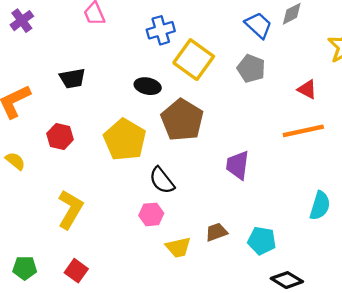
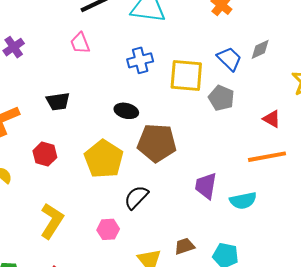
yellow square: (194, 60) -> (186, 76), moved, turned -33
brown pentagon: (182, 120) -> (157, 143), turned -30
black semicircle: (162, 180) -> (136, 197), turned 80
cyan semicircle: (320, 206) -> (243, 201), moved, turned 60
pink hexagon: (151, 214) -> (108, 229), moved

